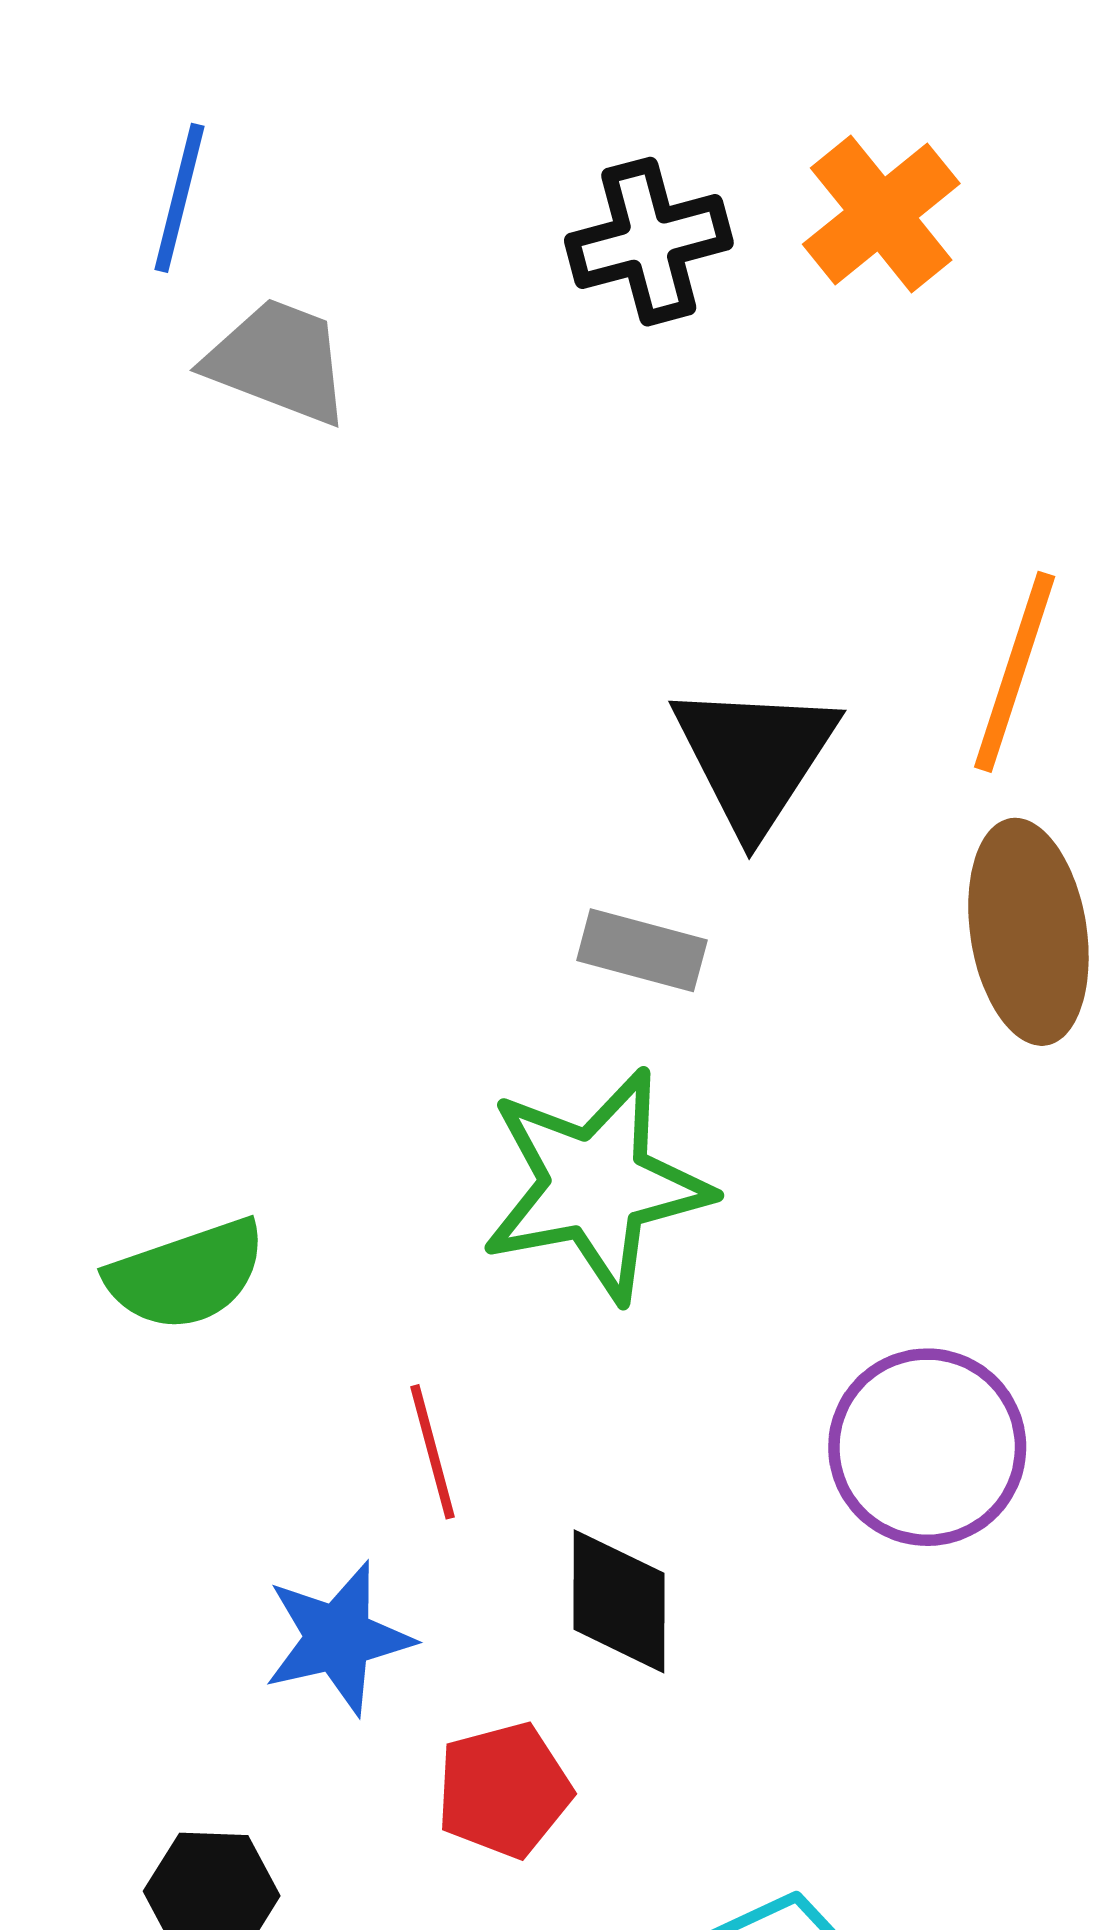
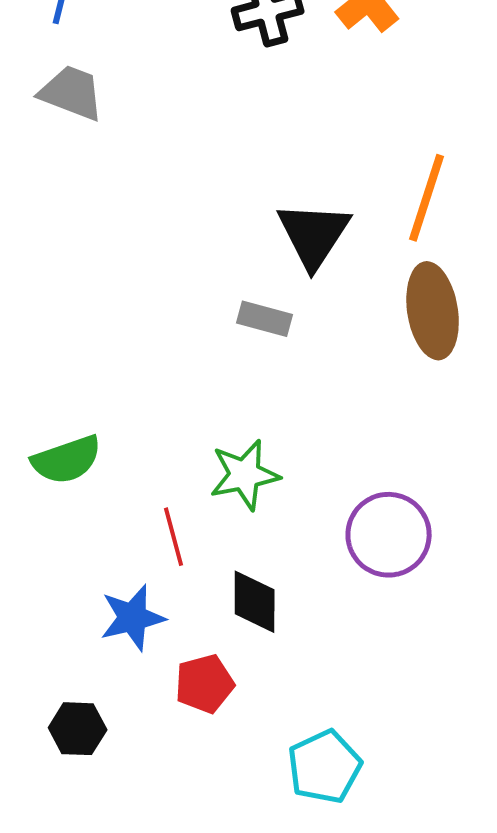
gray trapezoid: (278, 361) -> (72, 93), moved
green star: (596, 1185) -> (245, 475), moved, size x0.7

